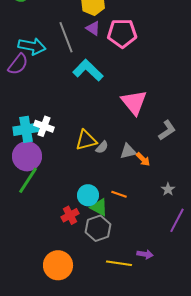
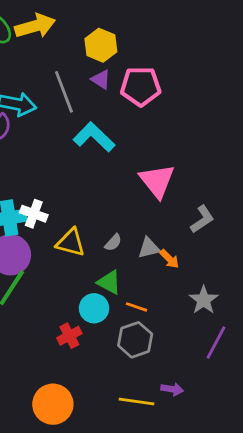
yellow triangle: (86, 140) -> (71, 243), moved, turned 30
gray star: (168, 189) -> (204, 300), size x1.5
green triangle: (99, 207) -> (109, 282), moved
gray hexagon: (98, 228) -> (135, 340), moved

